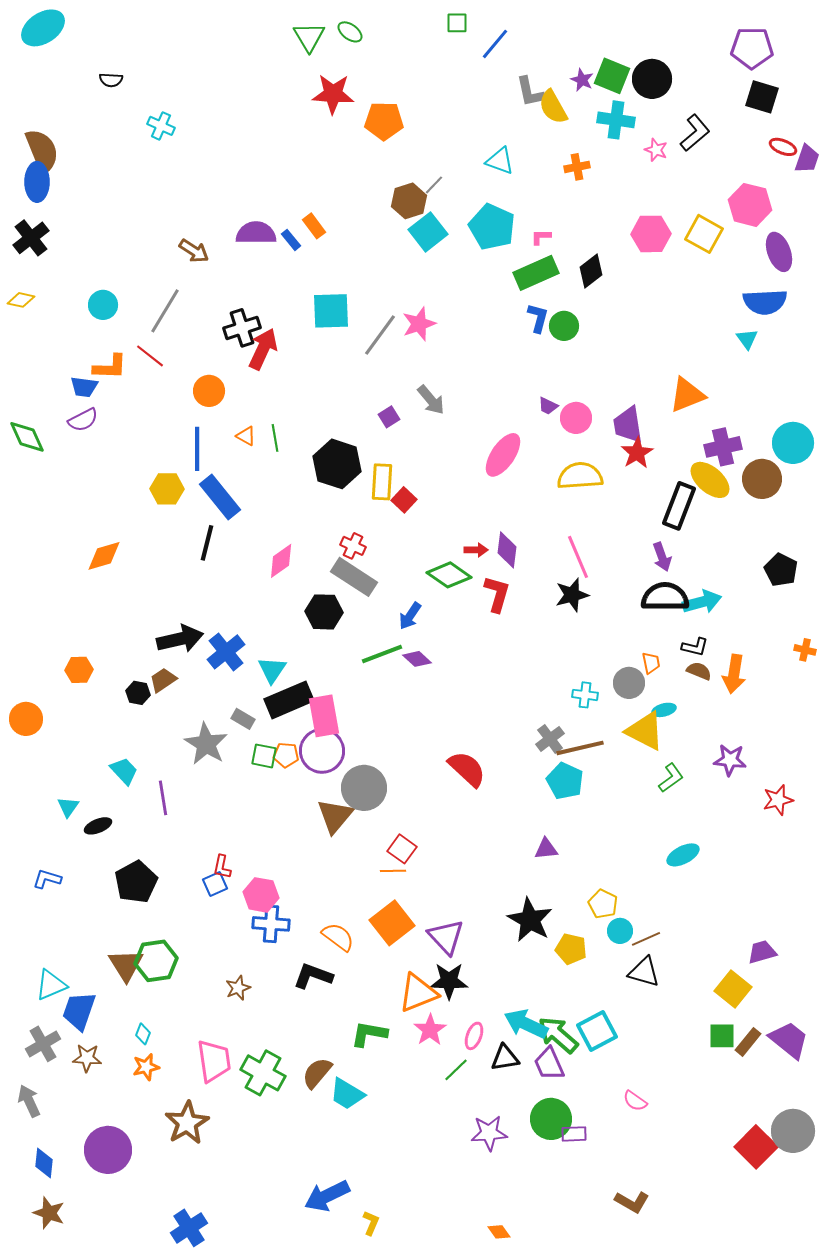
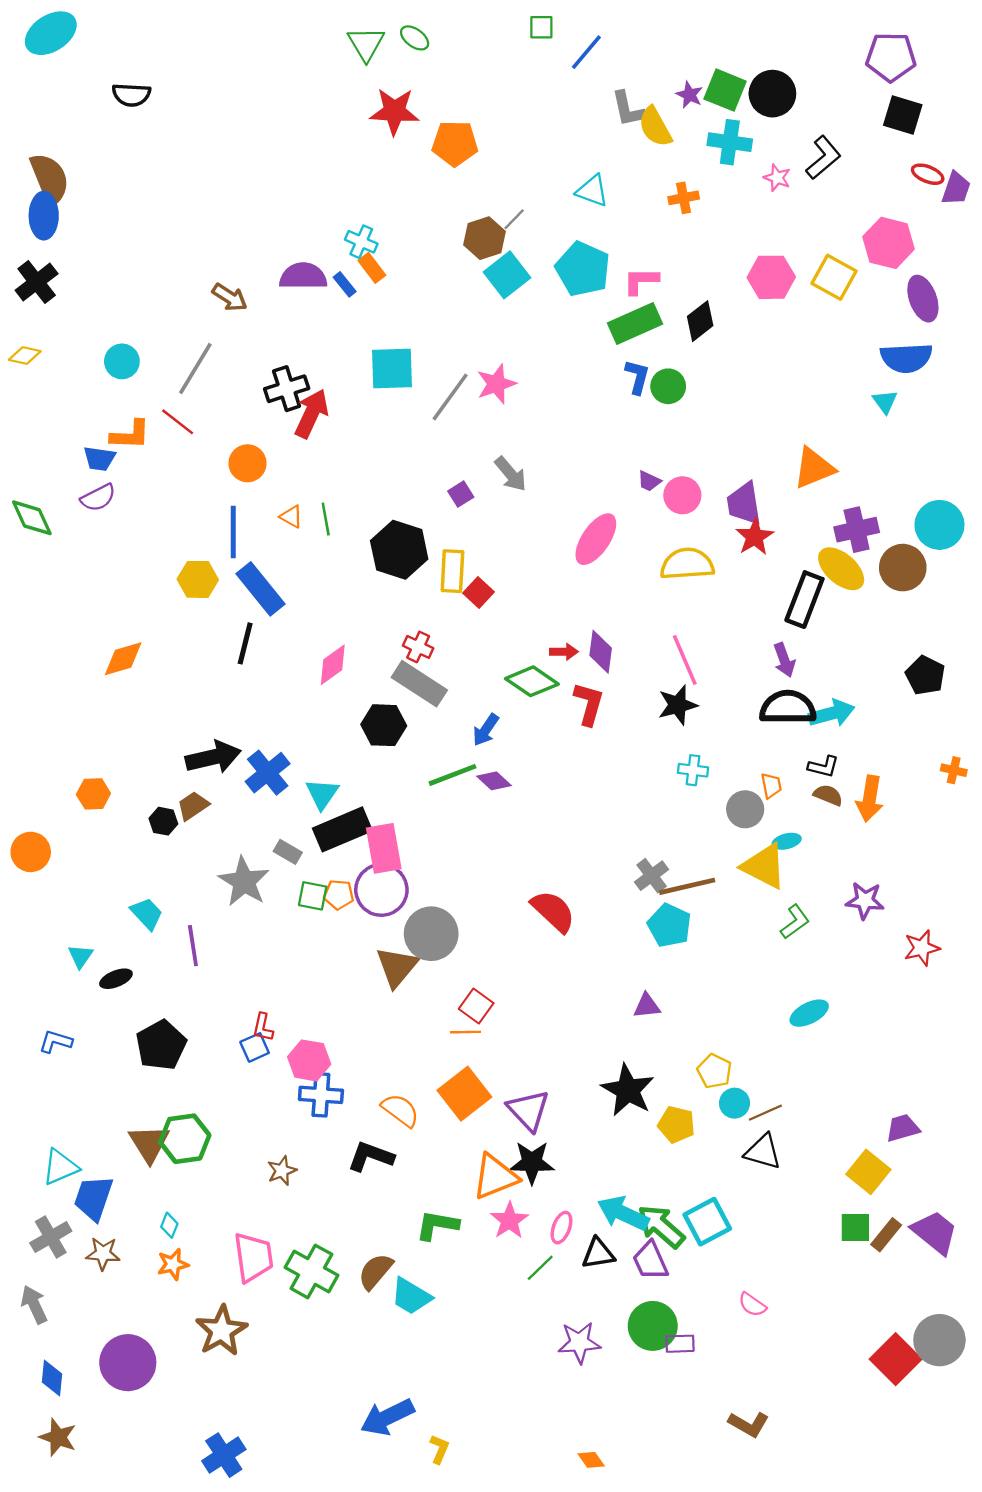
black semicircle: (111, 80) -> (131, 95), size x1.4
cyan cross: (161, 126) -> (361, 242), moved
pink L-shape: (541, 237) -> (641, 281), size x1.5
cyan cross: (585, 695) -> (693, 770), moved

